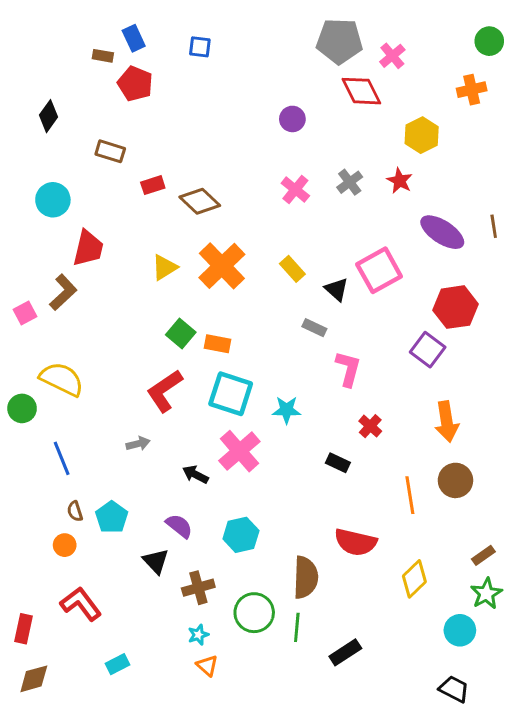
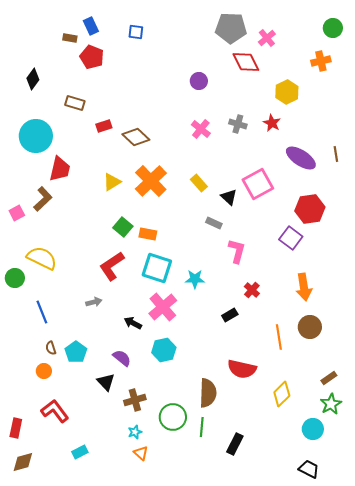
gray cross: (350, 182) -> (238, 124), turned -36
cyan circle: (53, 200) -> (36, 136), size x1.4
black rectangle: (338, 463) -> (230, 315), turned -56
cyan hexagon: (241, 535) -> (164, 350), moved
black rectangle: (345, 652) -> (235, 444), turned -30

